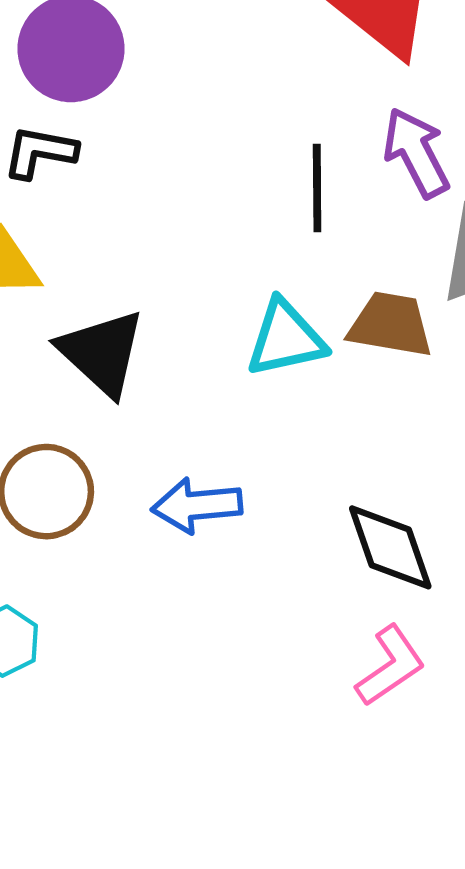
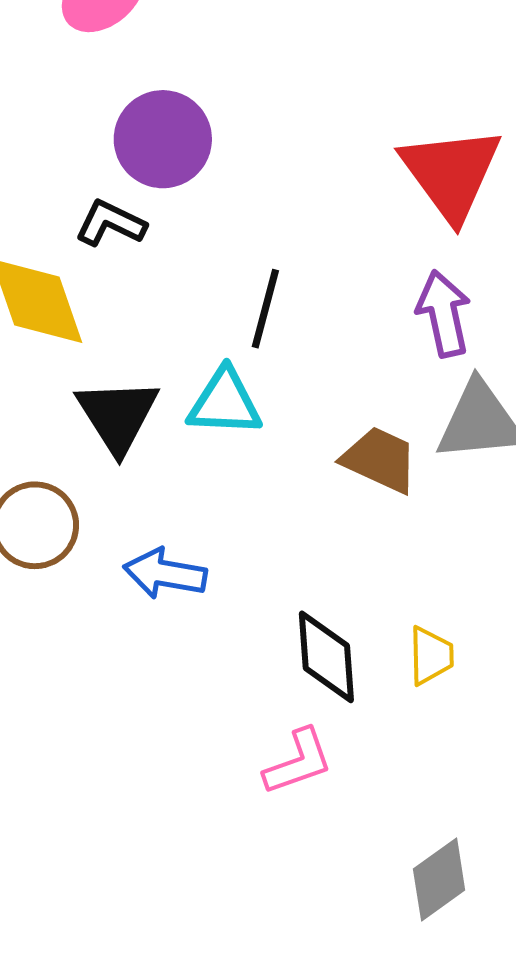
black line: (317, 188) -> (265, 309), moved
cyan triangle: (286, 339) -> (225, 403), moved

